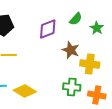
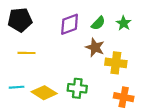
green semicircle: (76, 19) -> (98, 23), moved
green cross: (72, 87) -> (77, 88), moved

